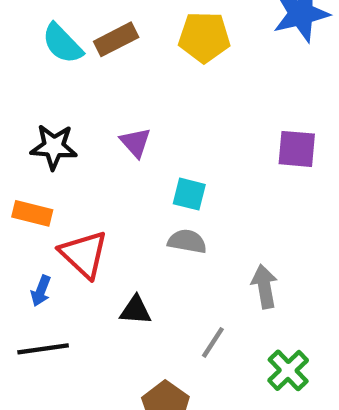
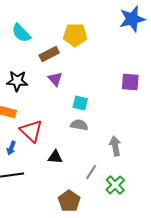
yellow pentagon: (204, 37) -> (75, 35), moved
brown rectangle: (116, 39) -> (49, 54), moved
green cross: (288, 370) -> (115, 185), moved

